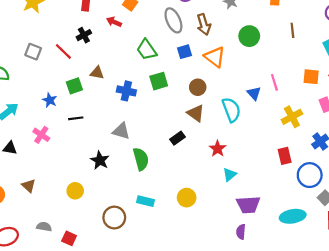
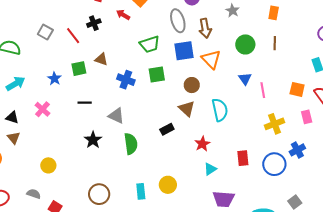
brown line: (292, 30) -> (275, 43), moved
green trapezoid: (147, 50) -> (150, 44), turned -80
blue square: (184, 52) -> (184, 51), size x1.5
blue triangle: (254, 93) -> (245, 79), moved
black line: (76, 118) -> (85, 103), moved
red rectangle: (285, 156) -> (243, 158), moved
blue circle: (310, 175) -> (274, 164), moved
brown triangle: (29, 186) -> (14, 138), moved
yellow circle: (75, 191) -> (48, 165), moved
cyan rectangle: (146, 201) -> (141, 191), moved, turned 63

